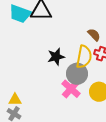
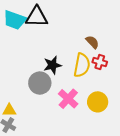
gray circle: (77, 74) -> (40, 83), moved

